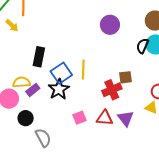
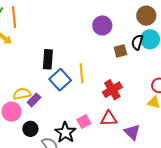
black rectangle: (39, 57) -> (48, 59), moved
brown square: (125, 77) -> (120, 51), moved
black star: (59, 89) -> (65, 132), moved
purple triangle: (126, 118) -> (132, 132), moved

